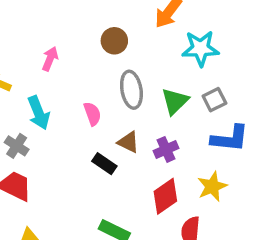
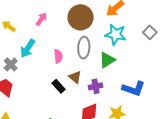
brown circle: (114, 41) -> (81, 17), size x1.6
cyan star: (200, 48) -> (116, 34), moved
gray square: (214, 100) -> (150, 32), moved, turned -32
cyan arrow: (39, 113) -> (28, 48), turned 42

